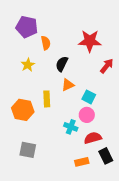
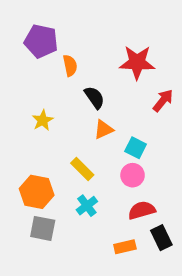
black semicircle: (62, 64) -> (94, 97), turned 119
yellow star: (28, 65) -> (43, 120), moved
yellow rectangle: (47, 99) -> (82, 169), moved, turned -42
orange hexagon: (23, 110) -> (37, 192), moved
cyan cross: (71, 127) -> (87, 206), moved, turned 32

